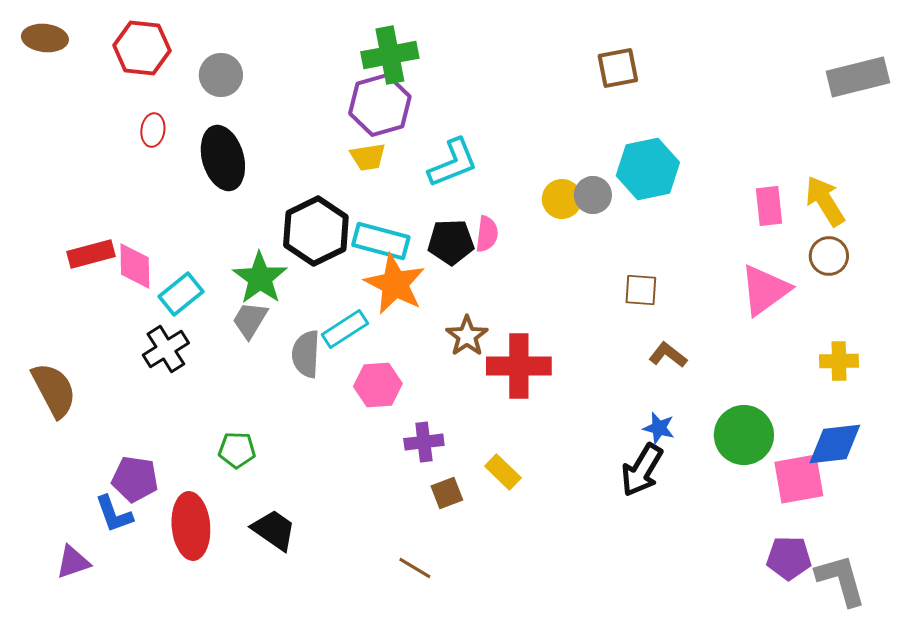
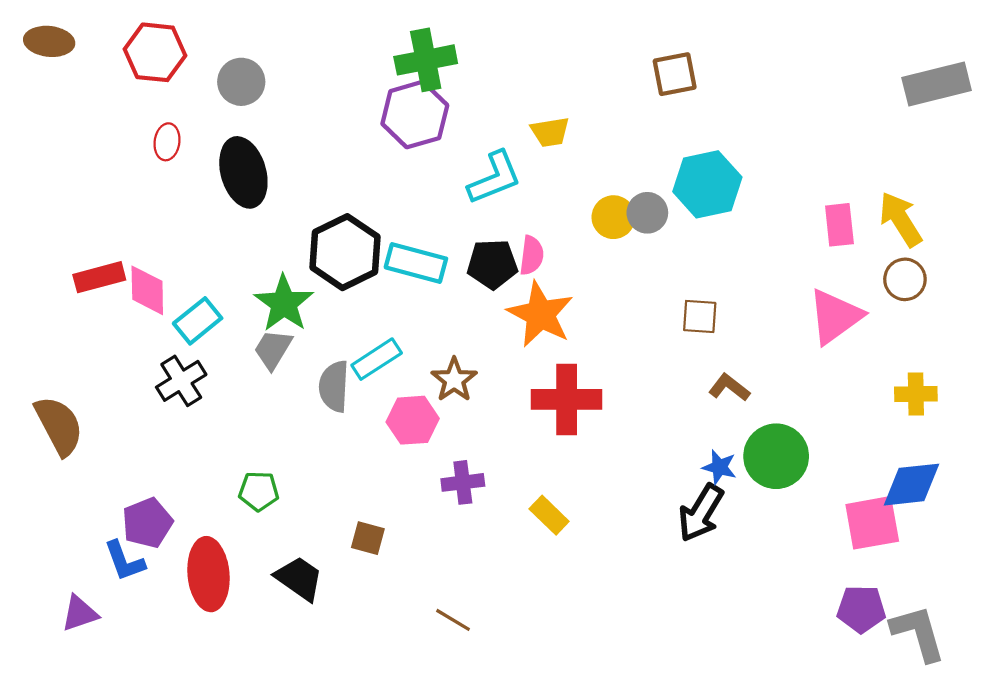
yellow trapezoid: (368, 157) -> (550, 132), moved
orange star: (395, 284) -> (540, 314), moved
brown star: (467, 336) -> (454, 380), moved
green circle: (744, 435) -> (776, 456), moved
purple pentagon: (135, 479) -> (147, 523), turned -30
brown square: (447, 493) -> (368, 538), moved, turned 36

